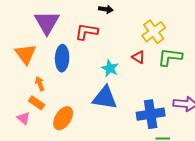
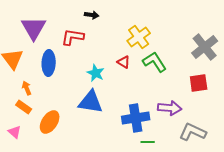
green L-shape: (170, 57) -> (155, 62), turned 50
pink triangle: (23, 118) -> (15, 132), moved

